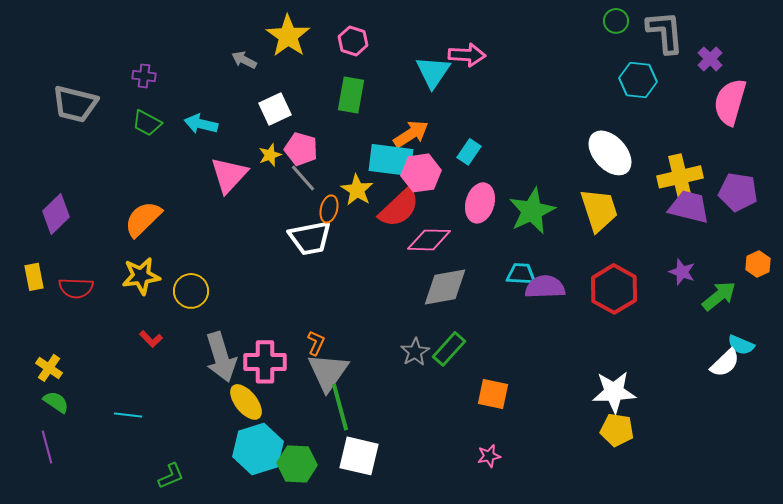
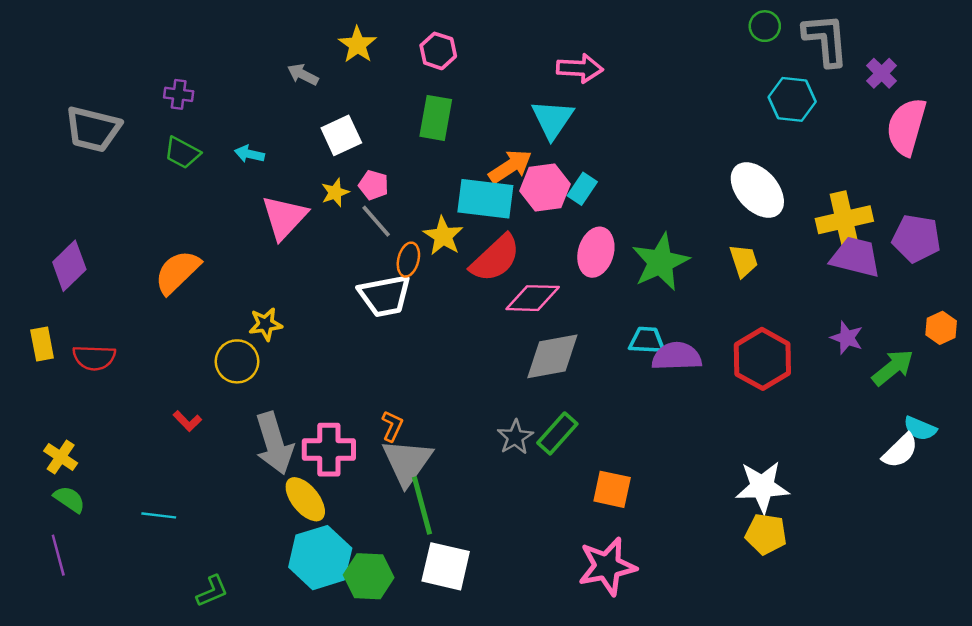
yellow star: (288, 36) -> (357, 45), size x0.7
cyan triangle: (433, 72) -> (552, 119), moved
cyan arrow: (201, 124) -> (249, 154), size x0.7
pink pentagon: (301, 149) -> (374, 185), size x0.7
pink hexagon: (421, 173) -> (545, 188), moved
yellow trapezoid: (599, 210) -> (744, 261), size x0.6
yellow star: (141, 276) -> (266, 324), moved, size x0.7
pink star: (489, 456) -> (607, 566), size x2.0

